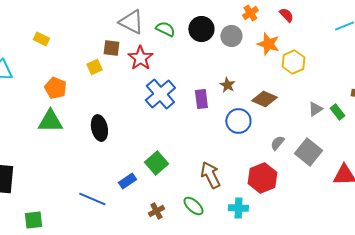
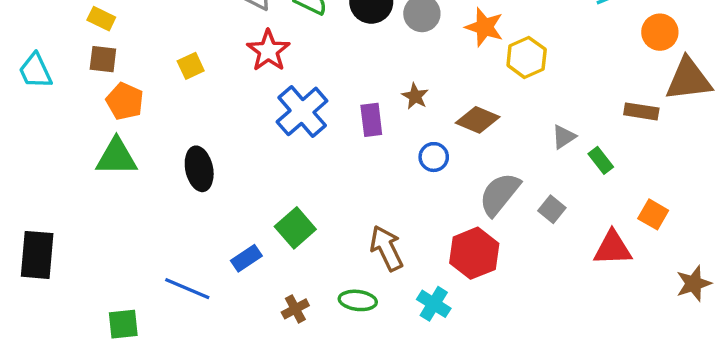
brown square: (111, 48) -> (103, 59), moved
green rectangle: (337, 112) -> (601, 160), moved
blue circle: (238, 121) -> (434, 157), size x0.7
gray semicircle: (277, 143) -> (500, 194), size x1.8
gray square: (308, 152) -> (552, 209), size x0.6
green ellipse: (193, 206) -> (358, 300), turned -35
cyan cross: (238, 208) -> (434, 304), turned 30
green square: (33, 220) -> (123, 324), moved

